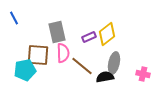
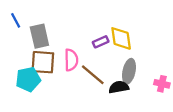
gray rectangle: (57, 32) -> (39, 36), moved
yellow diamond: (107, 34) -> (121, 38), turned -60

